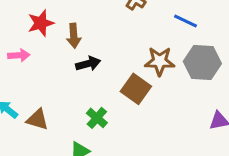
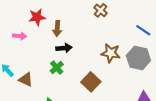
blue line: (185, 21) -> (143, 30), moved
brown square: (136, 89) -> (91, 82), moved
green cross: (97, 118) -> (57, 68), moved

